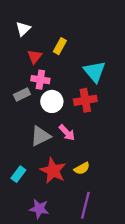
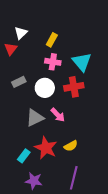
white triangle: (23, 29) -> (21, 33), moved
red triangle: (35, 56) -> (11, 49), moved
pink cross: (40, 80) -> (53, 62), moved
cyan rectangle: (18, 174) -> (24, 156), moved

